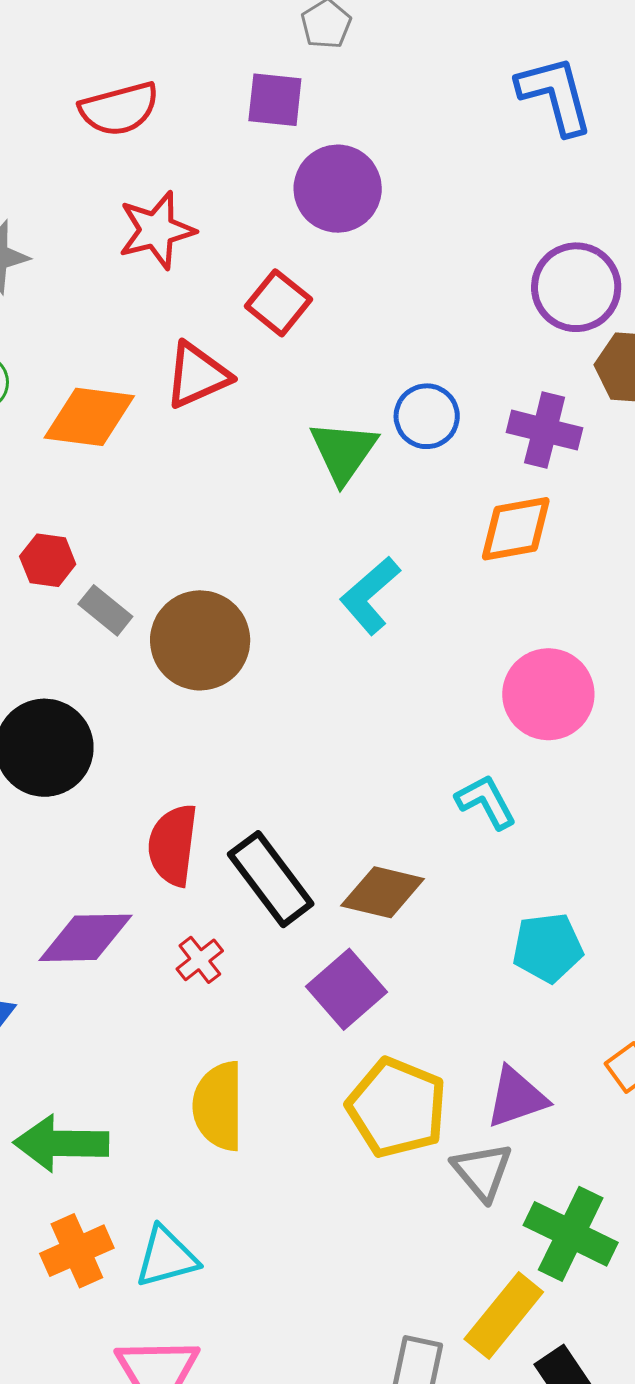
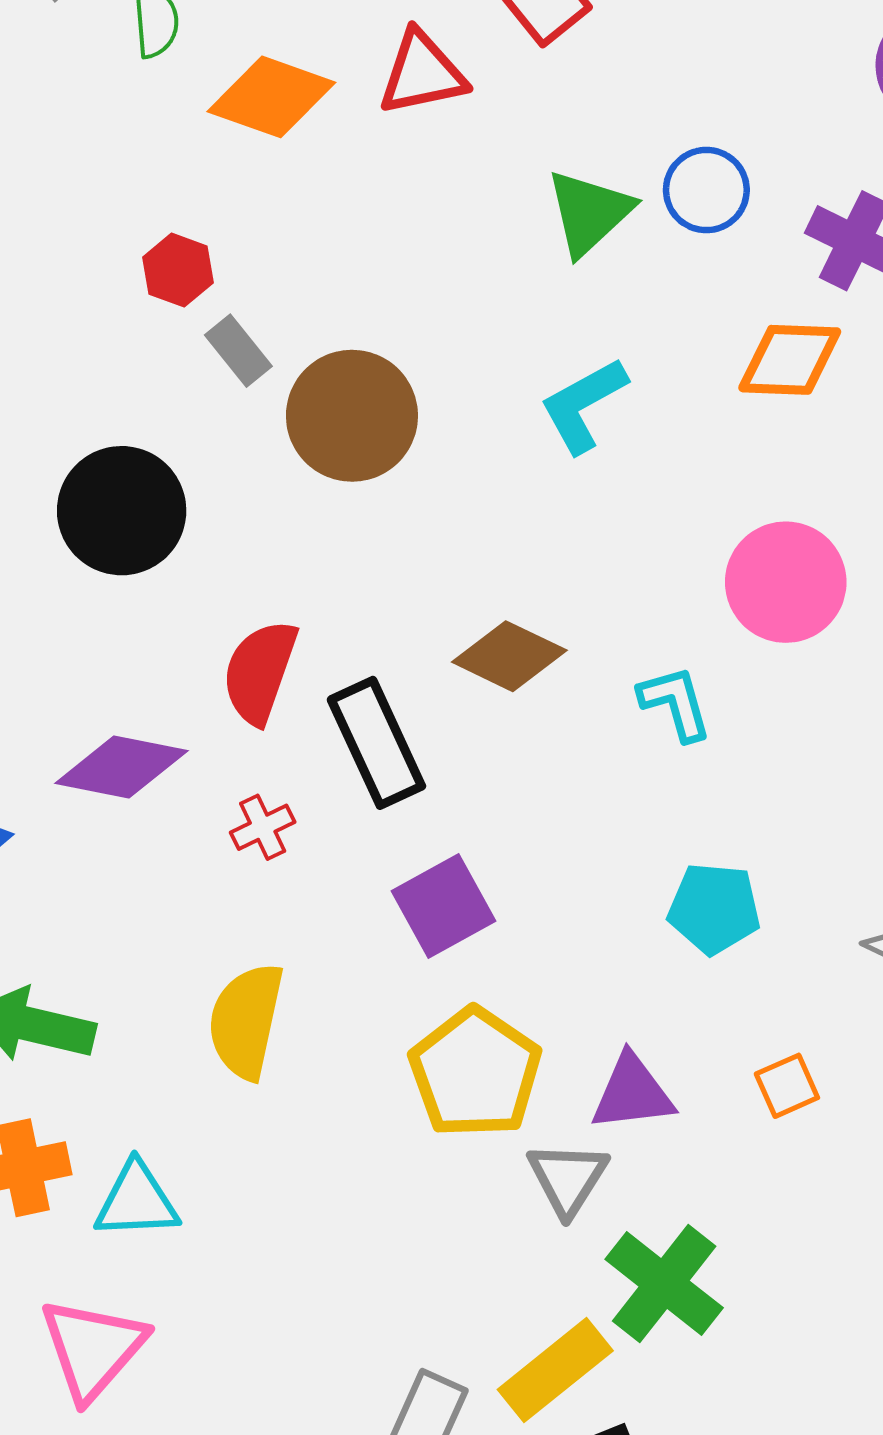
brown diamond: (383, 892) -> (509, 656), moved

